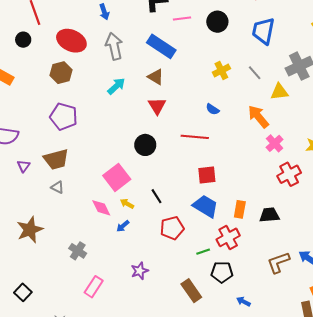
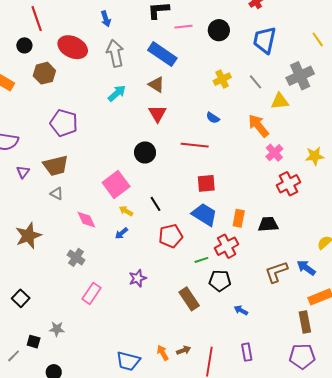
brown hexagon: (61, 73) -> (44, 73), moved
pink diamond: (101, 208) -> (86, 220), moved

